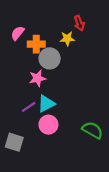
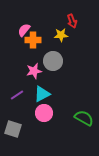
pink semicircle: (18, 33) -> (24, 30), moved
gray circle: (50, 58) -> (53, 61), moved
purple line: (29, 107) -> (17, 95), moved

